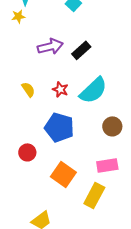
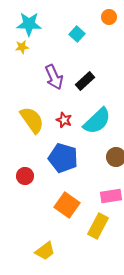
purple arrow: (50, 46) -> (54, 77), turned 80
yellow semicircle: (28, 89) -> (32, 120), size x1.8
red circle: (27, 152) -> (25, 176), moved

